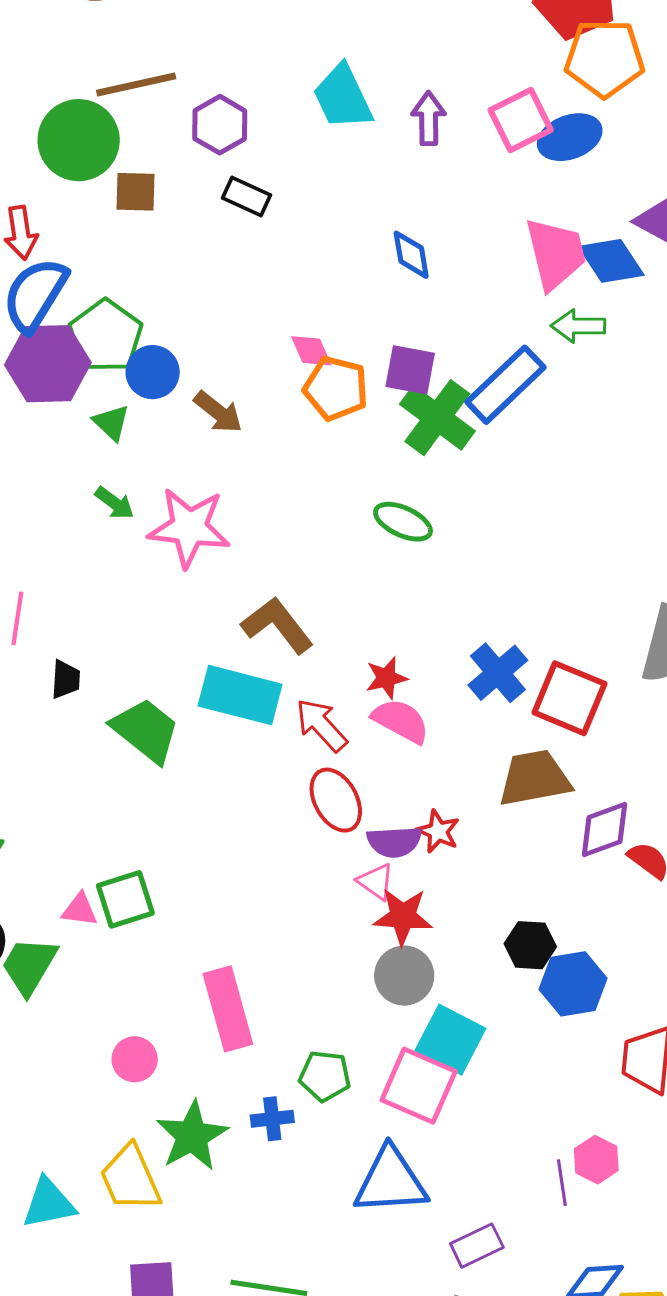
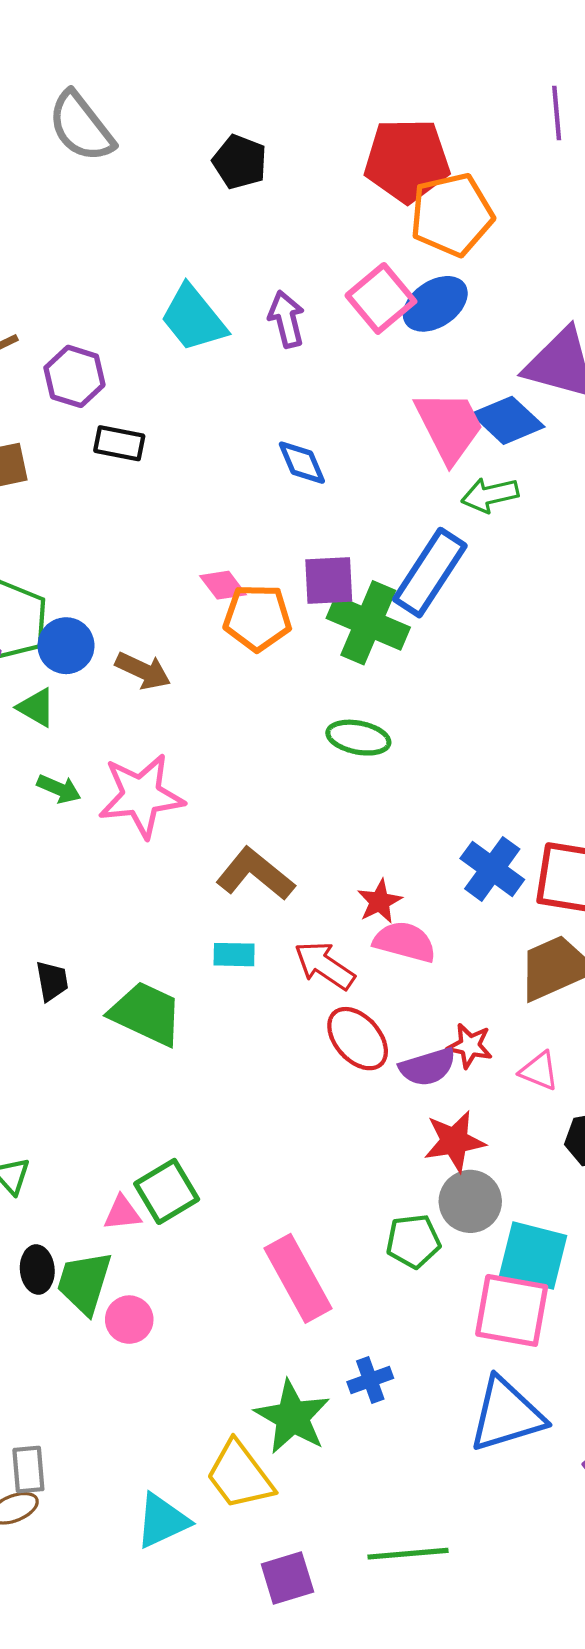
cyan rectangle: (240, 695) -> (234, 955), size x0.5
pink triangle: (376, 882) -> (539, 1071), moved
pink circle: (135, 1059) -> (129, 1320), moved
green pentagon: (325, 1076) -> (413, 1241), moved

